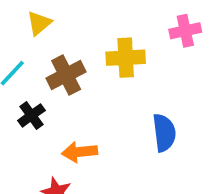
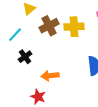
brown cross: (66, 75) -> (49, 26), moved

